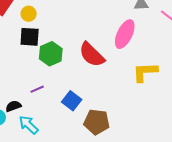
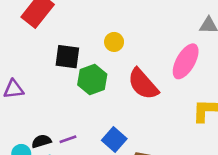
yellow circle: (29, 14) -> (114, 42), moved
purple line: (37, 89) -> (68, 139), moved

